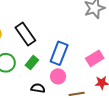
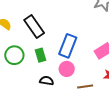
green rectangle: (32, 63) -> (40, 55), turned -56

